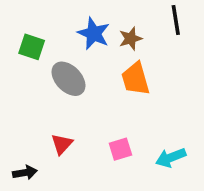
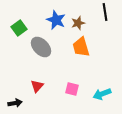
green square: (32, 47) -> (19, 28), turned 35
pink square: (120, 149) -> (72, 89), turned 32

